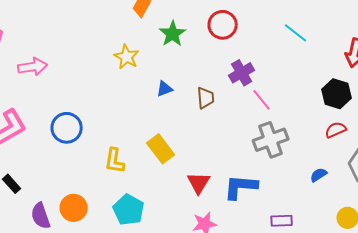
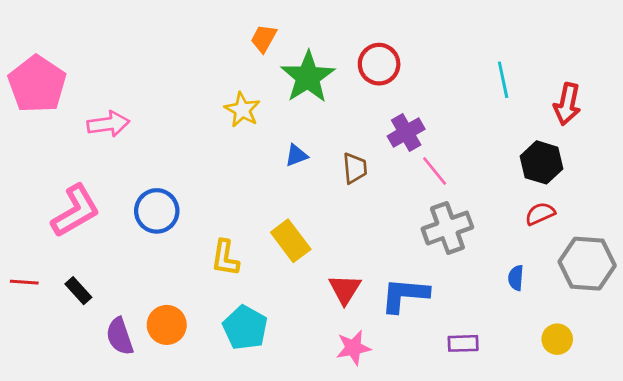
cyan line: (296, 33) -> (503, 80), moved, turned 40
green star: (173, 34) -> (308, 77), size x1.4
blue semicircle: (319, 175) -> (516, 278), turned -54

